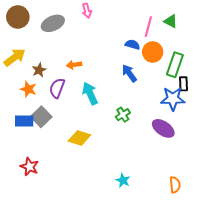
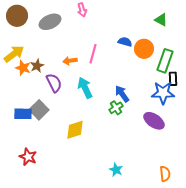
pink line: (148, 27) -> (93, 54), moved
blue arrow: (129, 73) -> (122, 94), moved
purple semicircle: (57, 88) -> (54, 83), turned 132
orange star: (28, 89) -> (23, 68), moved
yellow diamond: (79, 138) -> (75, 130), turned -35

